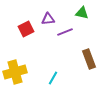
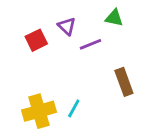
purple triangle: (48, 19) -> (67, 26), turned 48
yellow cross: (15, 72) -> (39, 111), moved

